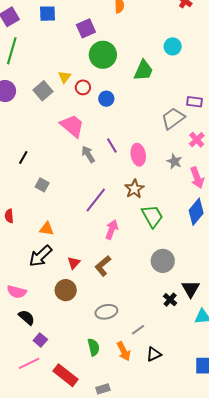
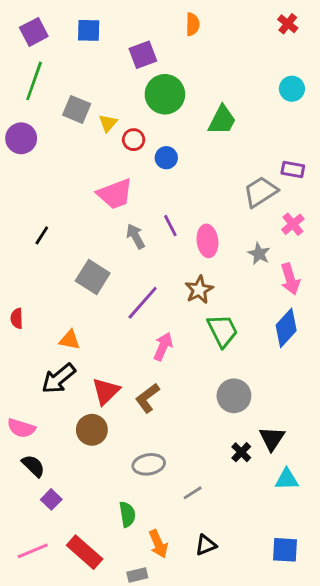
cyan circle: (173, 46) -> (292, 89), moved
gray square: (43, 91) -> (77, 109), moved, turned -30
pink trapezoid: (72, 126) -> (115, 194), turned 116
gray square: (42, 185) -> (93, 277), moved, size x1.6
red triangle: (74, 263) -> (106, 391), size x1.5
orange arrow: (124, 351) -> (158, 544), moved
black triangle: (154, 354) -> (206, 545), moved
pink line: (29, 363) -> (33, 551), moved

